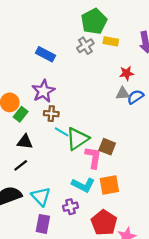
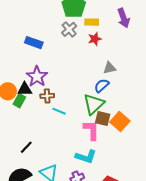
red star: (127, 73) -> (95, 39), moved
blue semicircle: (135, 97) -> (102, 86), moved
green triangle: (77, 139) -> (94, 104), moved
black triangle: (25, 142) -> (25, 89), moved
orange square: (109, 185) -> (120, 121), moved, turned -30

